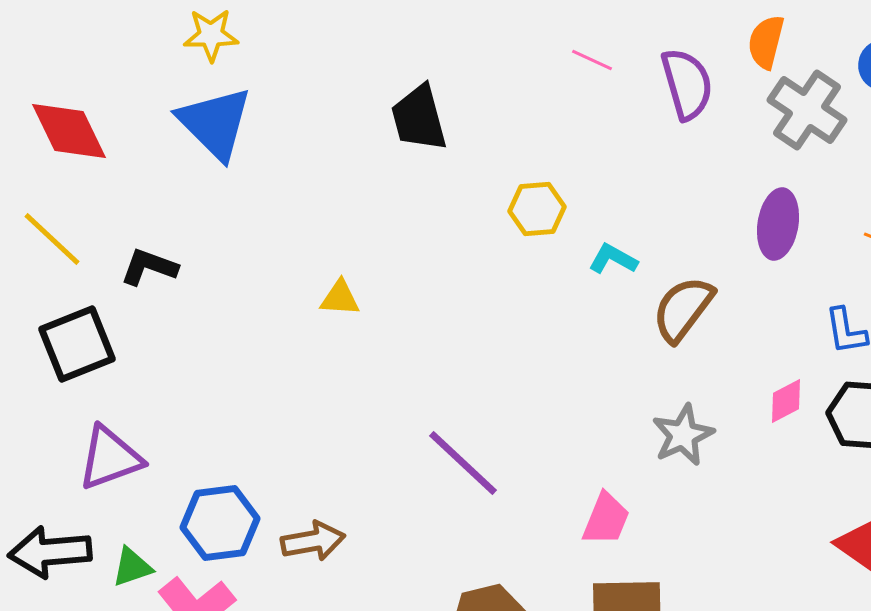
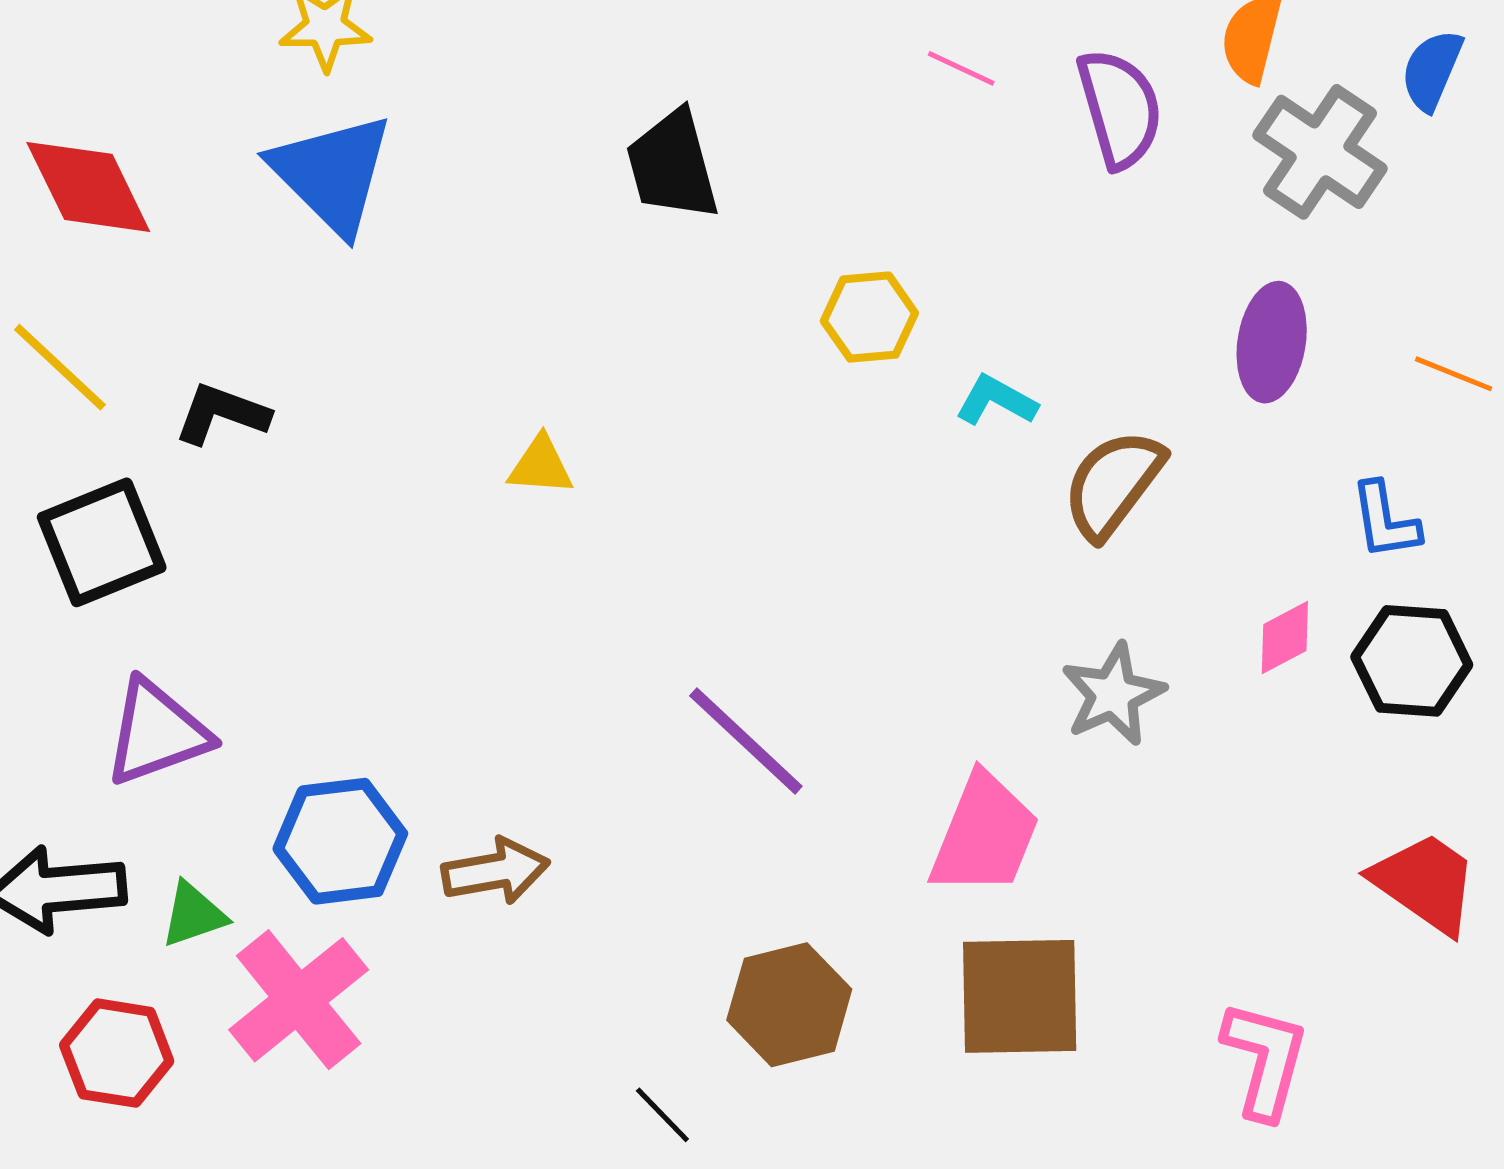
pink trapezoid: (606, 519) -> (985, 834), size x1.4

